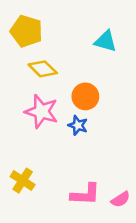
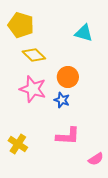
pink L-shape: (85, 194) -> (68, 136), moved

